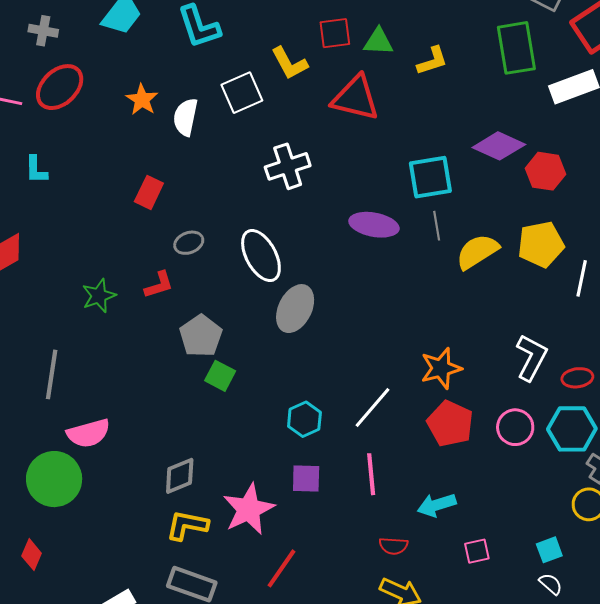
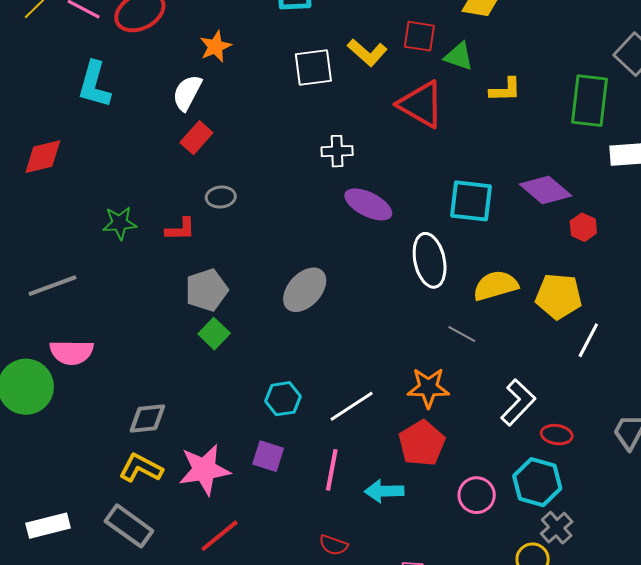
yellow L-shape: (289, 63) -> (367, 53), turned -36
white semicircle: (186, 117) -> (187, 93), moved
white cross: (288, 166) -> (337, 151), size x0.7
cyan L-shape: (36, 170) -> (94, 85), size x1.6
red hexagon: (545, 171) -> (583, 227), size x0.7
purple ellipse: (374, 225) -> (368, 204), moved
gray line: (437, 226) -> (462, 334), moved, turned -68
white ellipse: (261, 256) -> (430, 260), moved
gray line: (52, 374) -> (52, 286), turned 45
pink circle: (515, 427) -> (477, 495), moved
cyan arrow: (437, 505) -> (384, 491), moved

